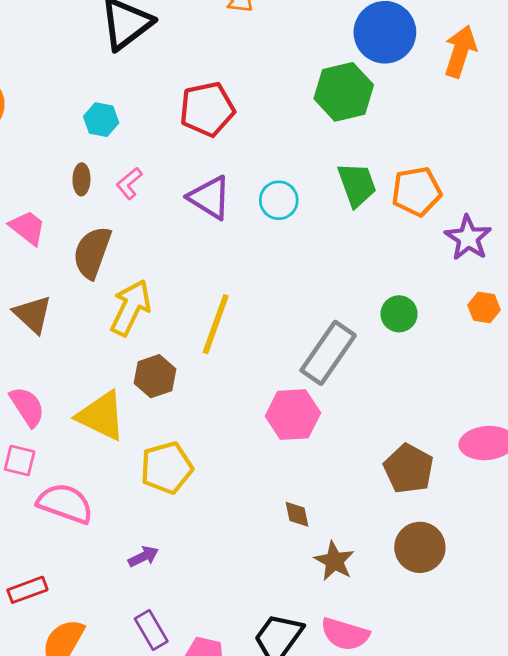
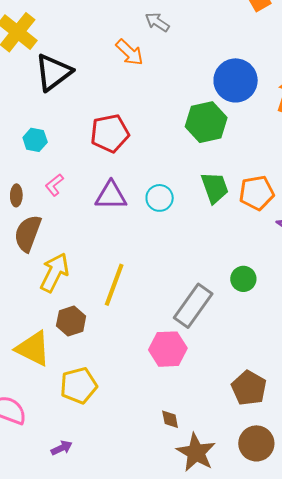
brown ellipse: (81, 179) -> (16, 195), moved
purple triangle: (210, 198) -> (111, 196), turned -32
brown star: (334, 561) -> (196, 452), size x1.4

